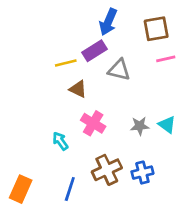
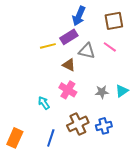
pink line: (166, 59) -> (110, 47), moved, turned 48
brown triangle: (78, 89) -> (69, 65), moved
cyan triangle: (167, 125) -> (122, 91), turned 48

